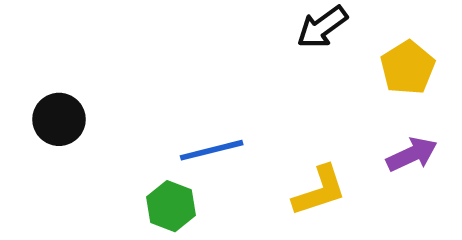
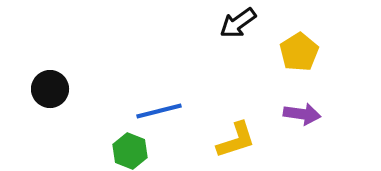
purple arrow: (412, 154) -> (302, 114), turned 33

